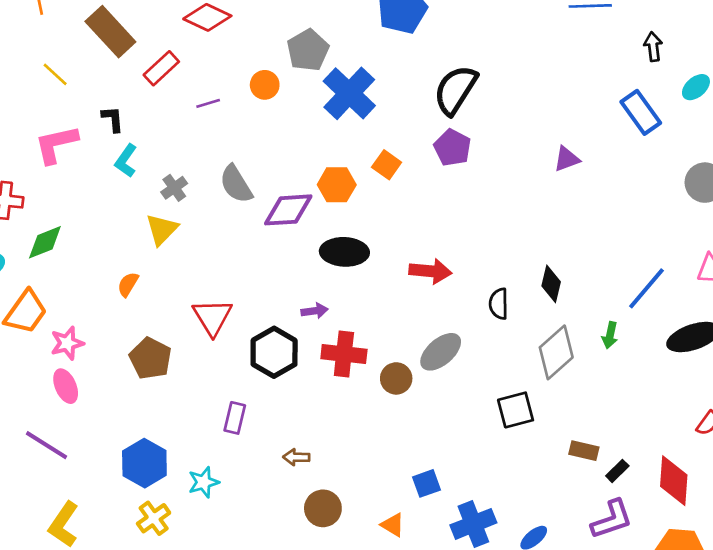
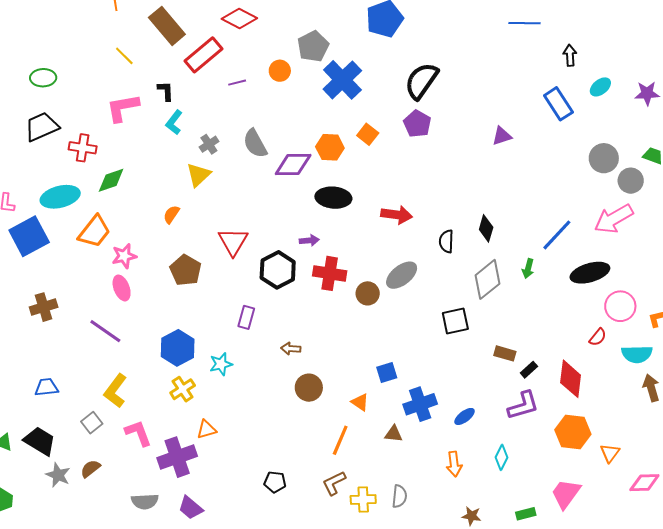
red rectangle: (161, 68) -> (203, 55), size x1.4

